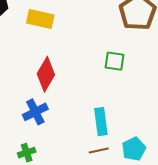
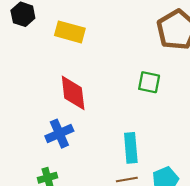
red diamond: (46, 74) -> (73, 93), turned -40

